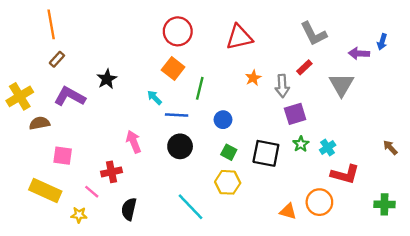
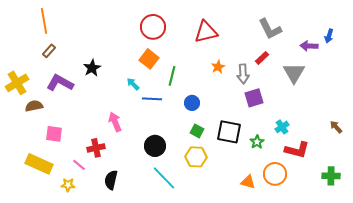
green star: (301, 144) -> (257, 142), moved
black circle: (180, 146) -> (155, 146), moved

